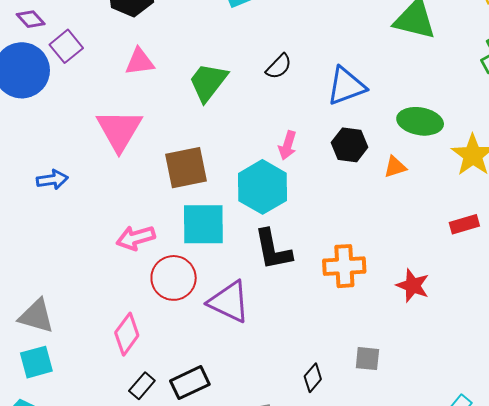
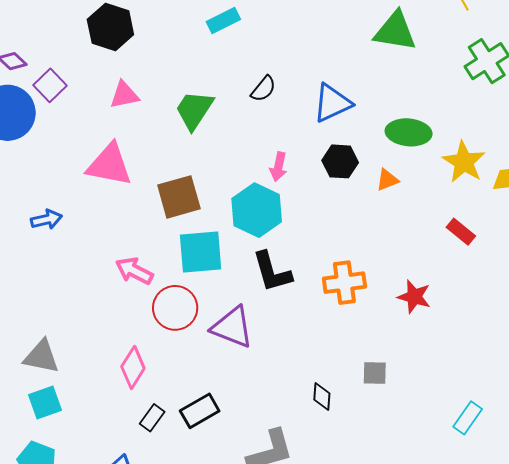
pink triangle: (119, 130) -> (109, 165), turned -45
red rectangle: (464, 224) -> (461, 232), turned 60
pink arrow: (136, 238) -> (134, 271), turned 48
black diamond: (313, 378) -> (322, 397), turned -32

